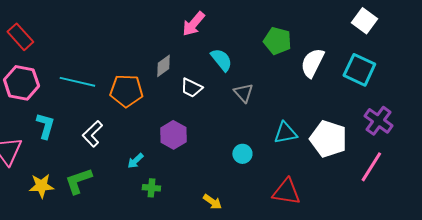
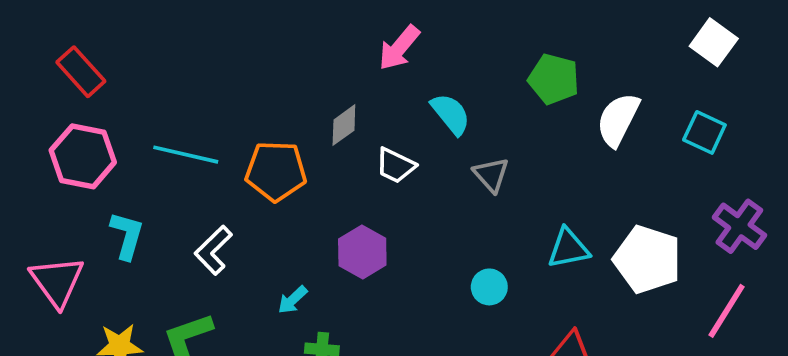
cyan square: (359, 70) -> (704, 132), size x0.7

